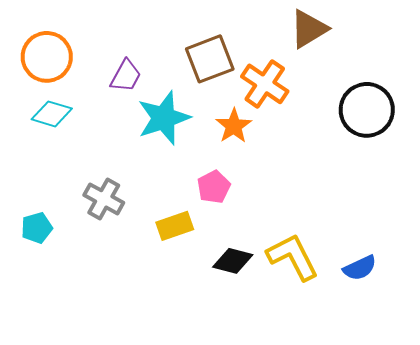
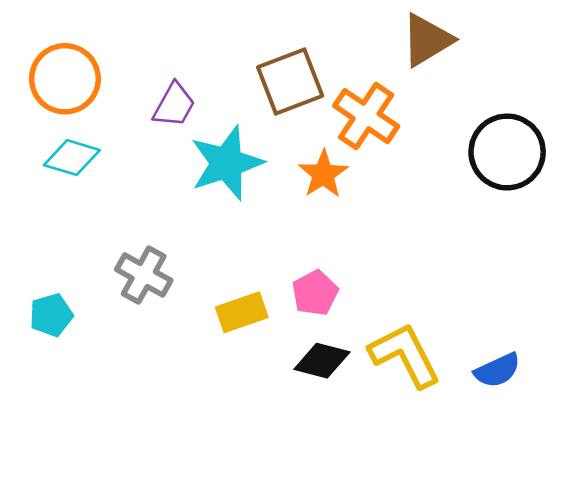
pink pentagon: (214, 187) -> (315, 293), moved

